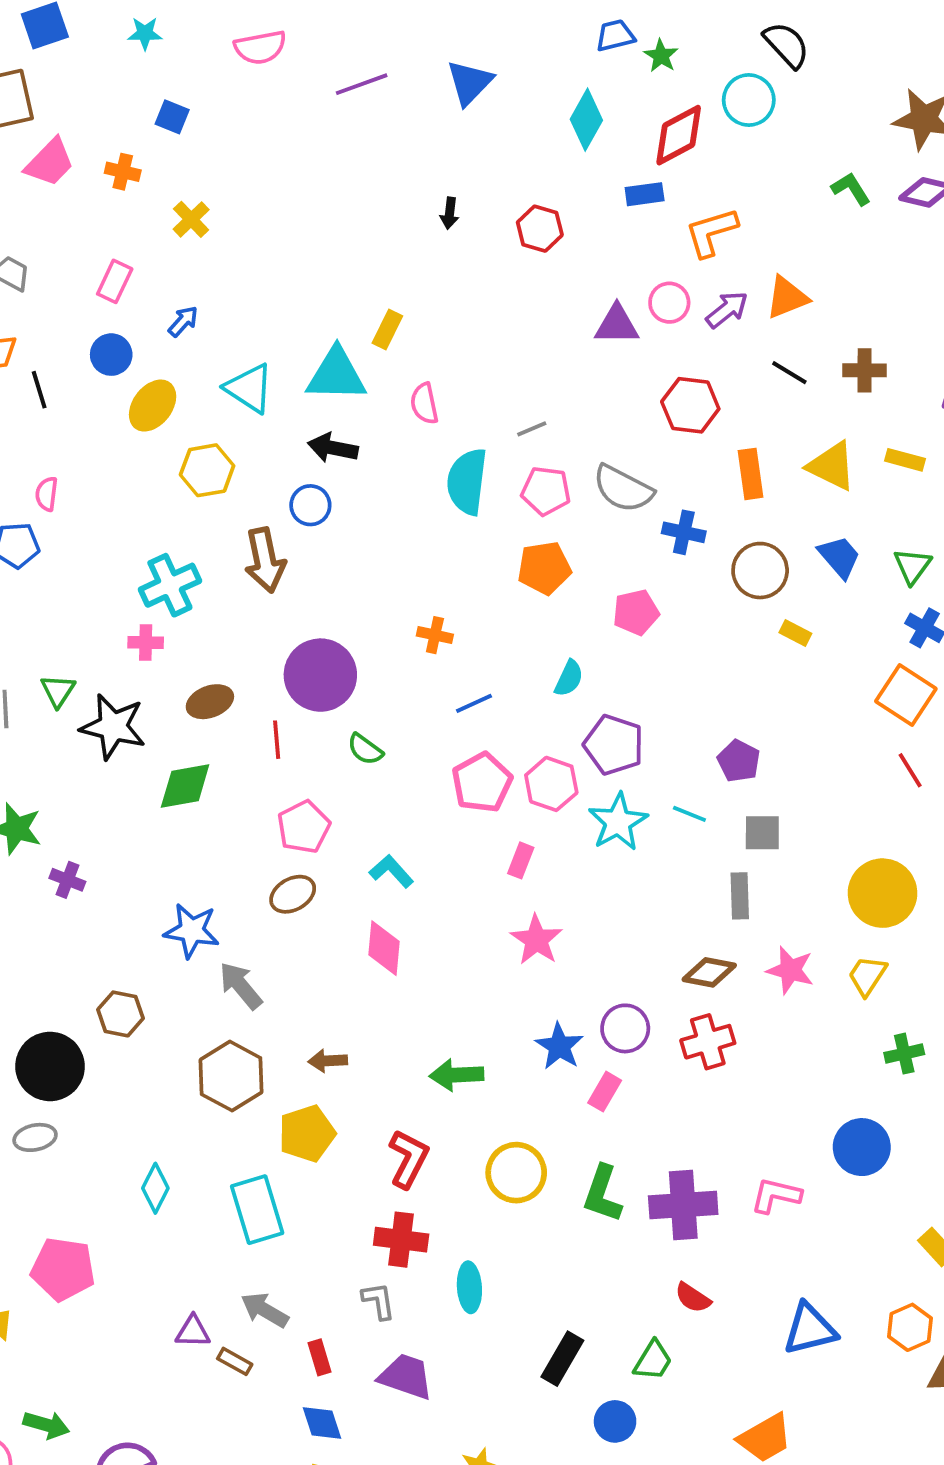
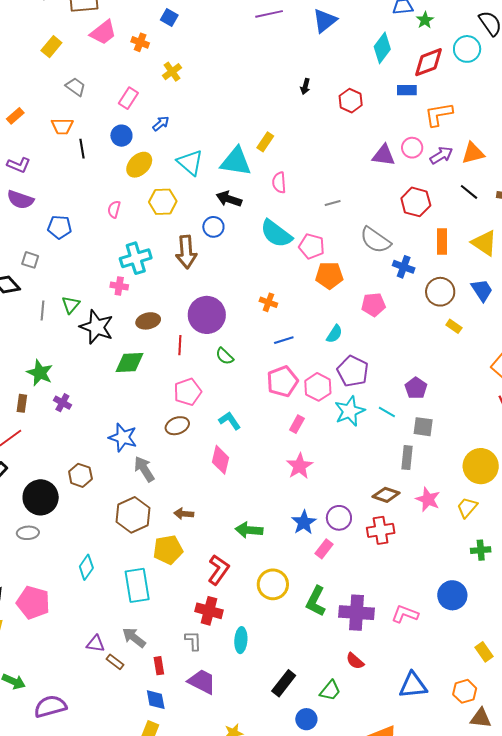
cyan semicircle: (467, 482) -> (276, 234), moved, turned -68
pink pentagon: (546, 491) -> (312, 246), moved
pink semicircle: (47, 494) -> (114, 209), moved

